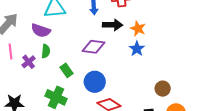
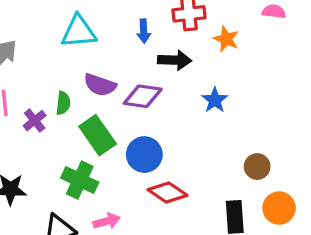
orange star: (138, 29) -> (226, 39), moved
purple semicircle: (41, 31) -> (100, 85), moved
green rectangle: (67, 70) -> (98, 135), size x1.6

